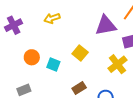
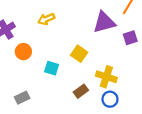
orange circle: (32, 57) -> (23, 52), moved
yellow cross: (117, 64) -> (106, 77), moved, turned -30

